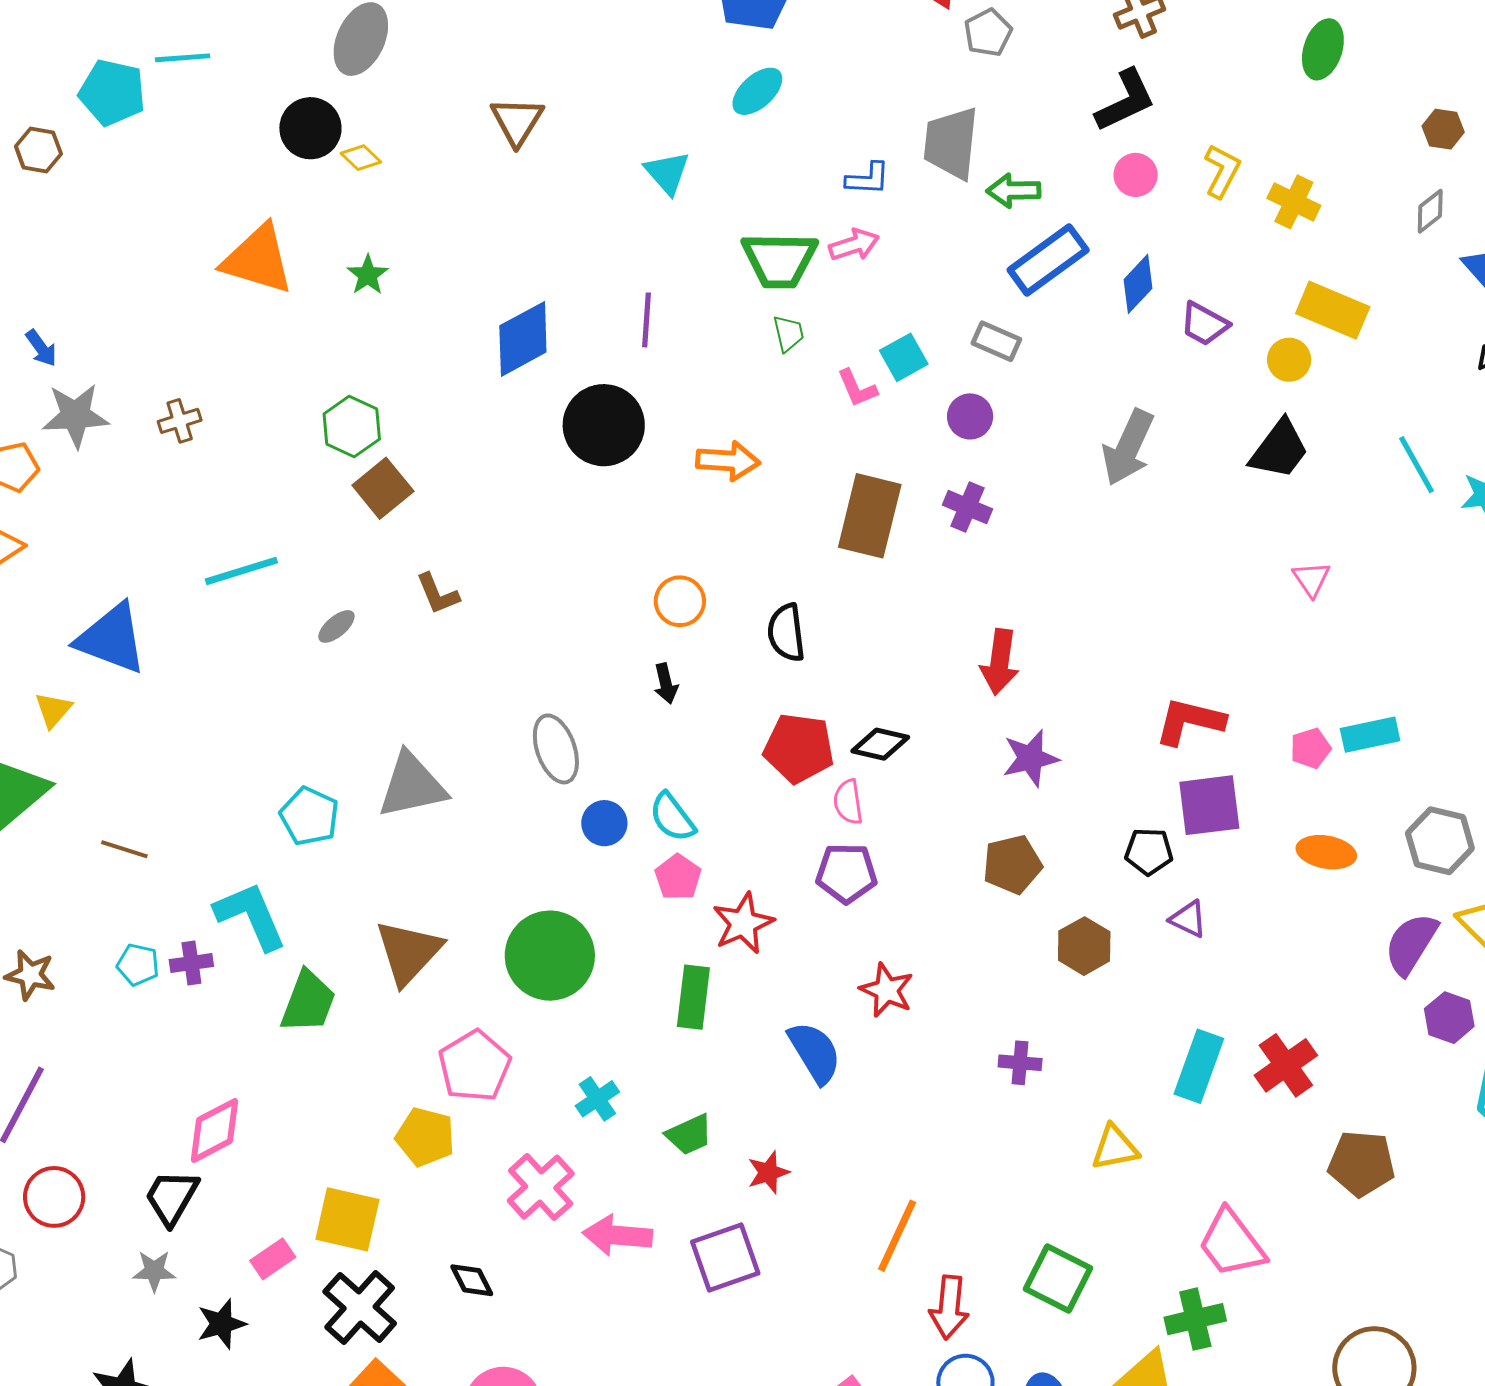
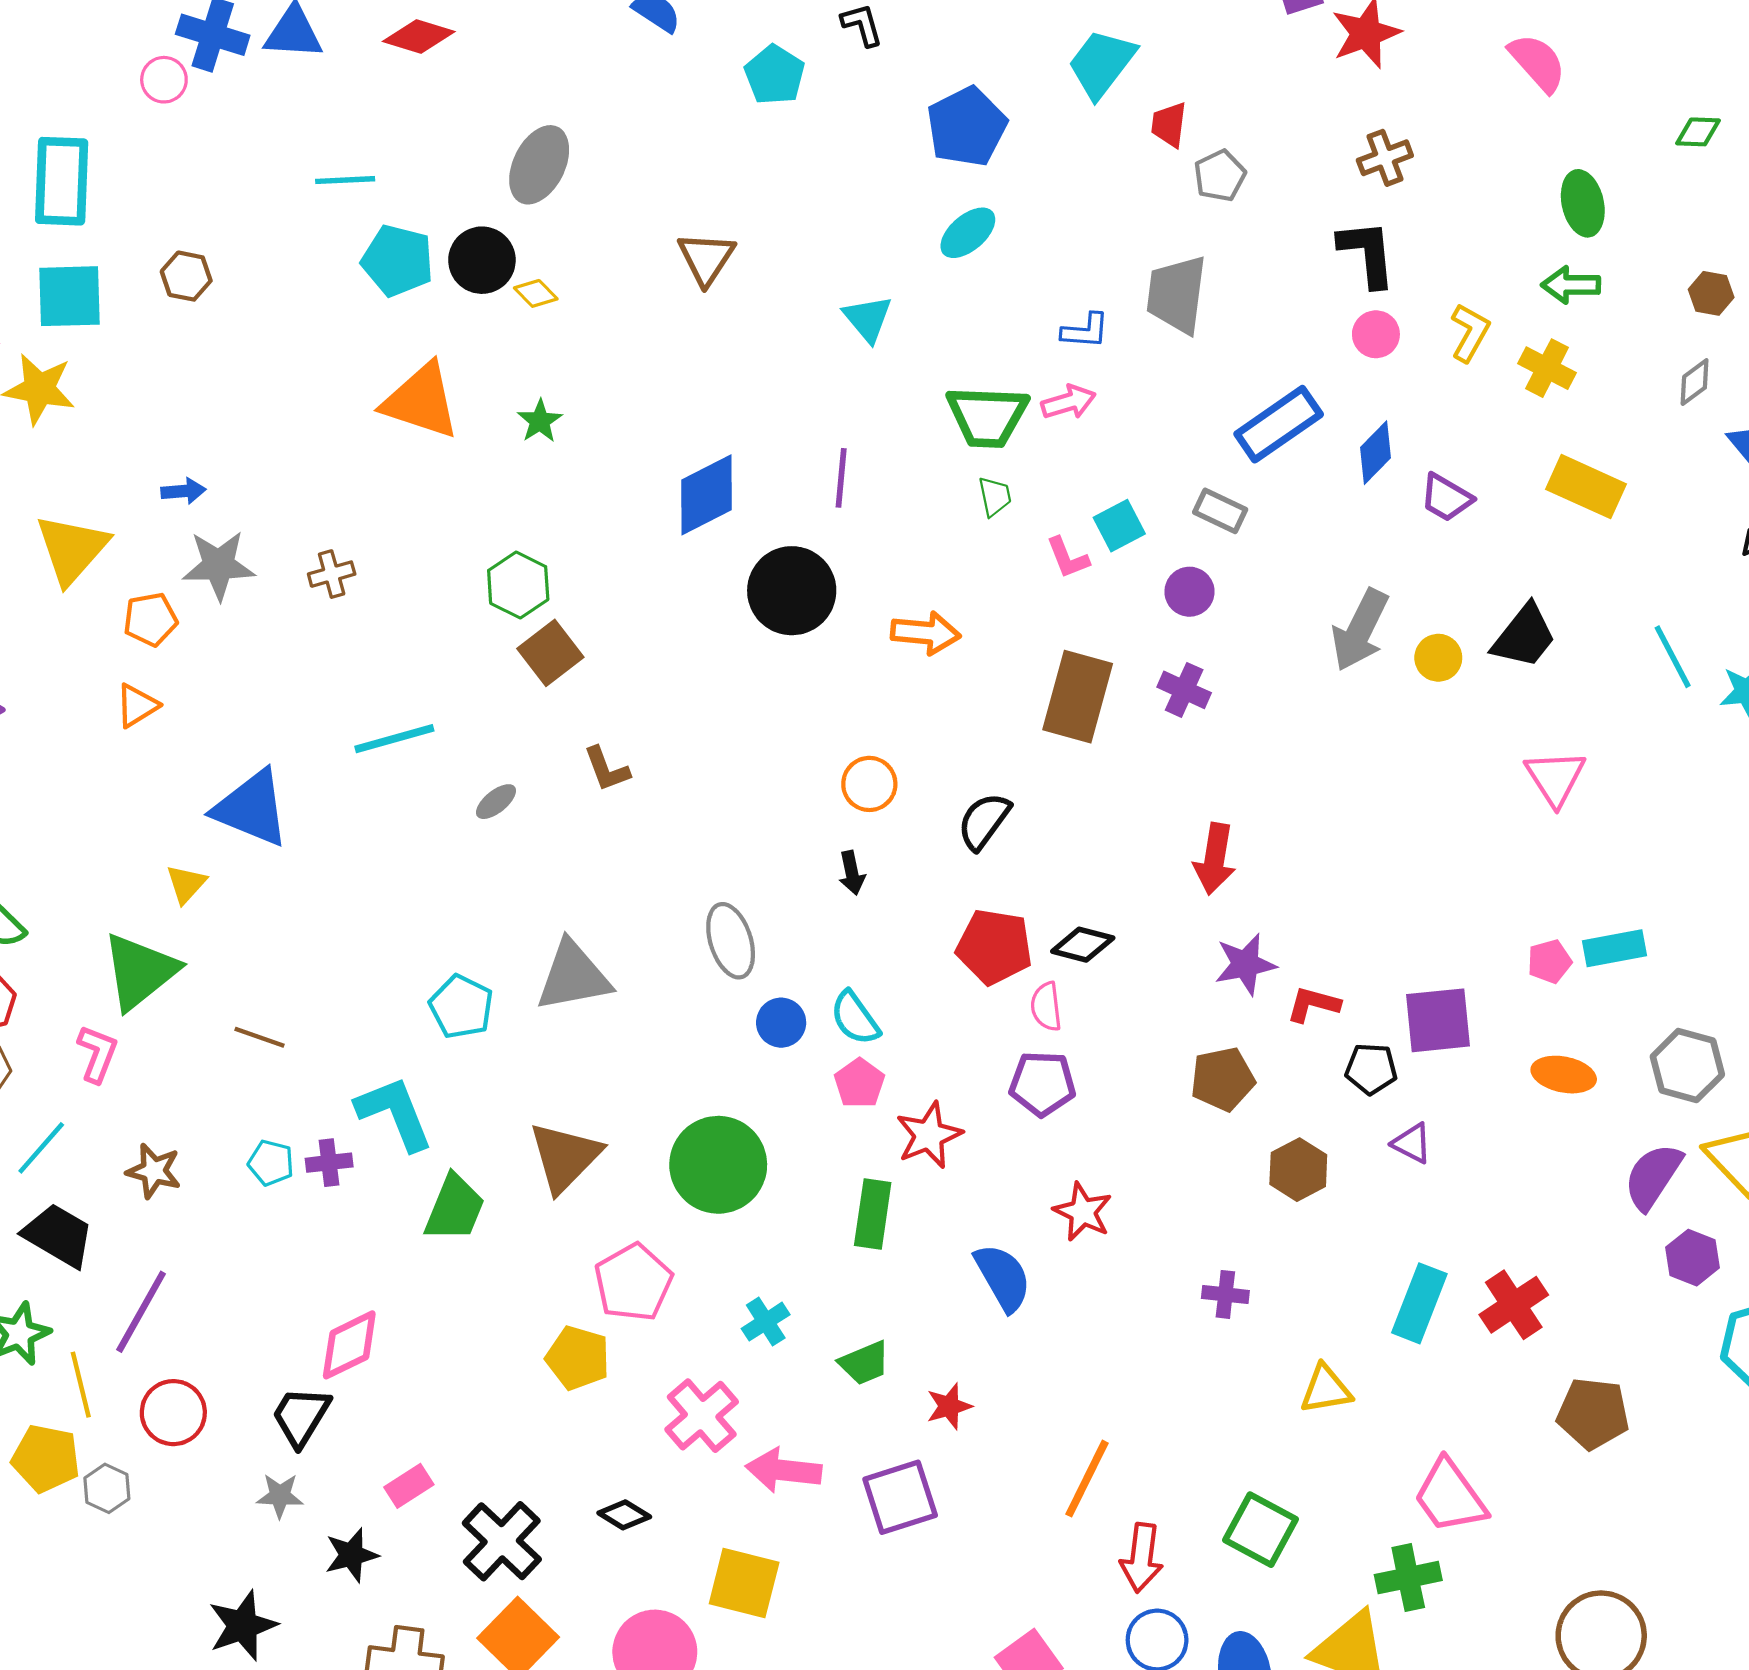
green ellipse: (1323, 49) -> (1583, 203), turned -32
cyan pentagon: (112, 92) -> (398, 261), moved
black L-shape: (1126, 101) -> (1367, 253), turned -72
green arrow: (1014, 191) -> (1571, 285), moved
blue arrow: (41, 348) -> (183, 491), turned -60
yellow circle: (1289, 360) -> (1438, 658), moved
pink triangle: (1311, 579) -> (1555, 778), size x1.5
black semicircle: (786, 633) -> (984, 821), turned 42
red L-shape: (1190, 721) -> (1313, 1004), moved, size x0.7
yellow square: (347, 1219) -> (744, 1583), moved
black diamond: (472, 1280) -> (624, 1515), turned -33

